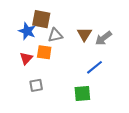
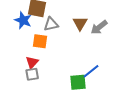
red triangle: (26, 58) -> (32, 62), moved
blue line: (94, 67) -> (91, 71), moved

